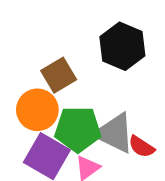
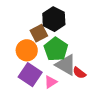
black hexagon: (122, 46) -> (54, 19), moved
green pentagon: (78, 129) -> (56, 49), moved, turned 30

